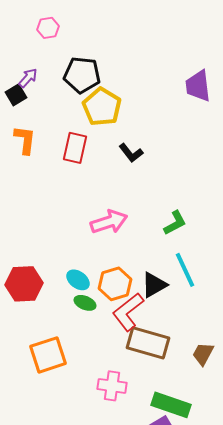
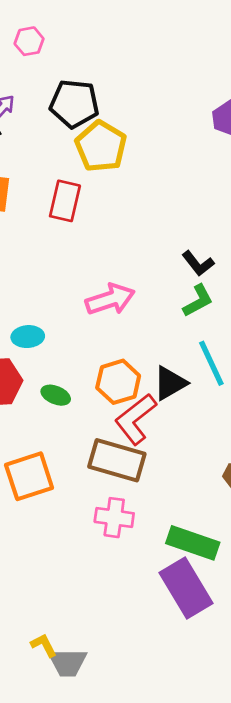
black L-shape: (131, 153) -> (198, 263), moved
cyan ellipse: (78, 280) -> (28, 337), moved, turned -40
green ellipse: (85, 303) -> (56, 395), moved
brown rectangle: (148, 343) -> (117, 460), moved

